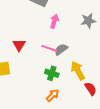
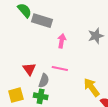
gray semicircle: (61, 49) -> (44, 81), moved, turned 152
green cross: (52, 73) -> (41, 96), moved

